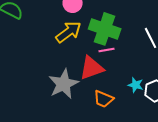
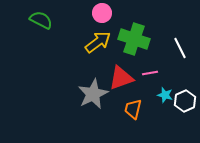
pink line: (107, 50) -> (150, 73), moved
orange trapezoid: (104, 99) -> (133, 109), turned 80

